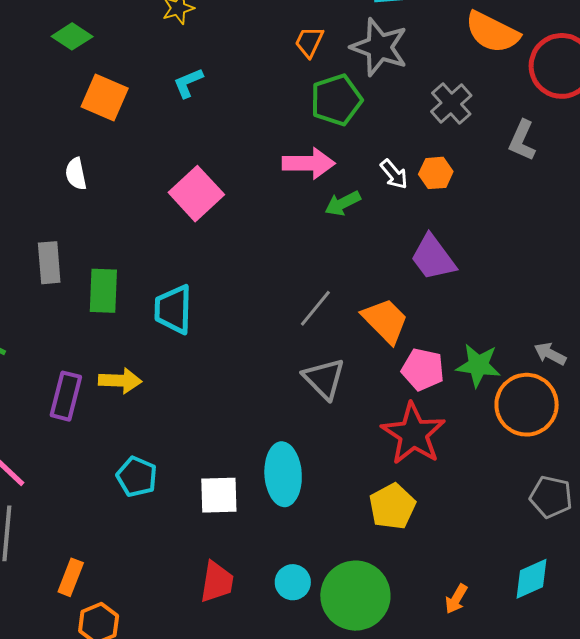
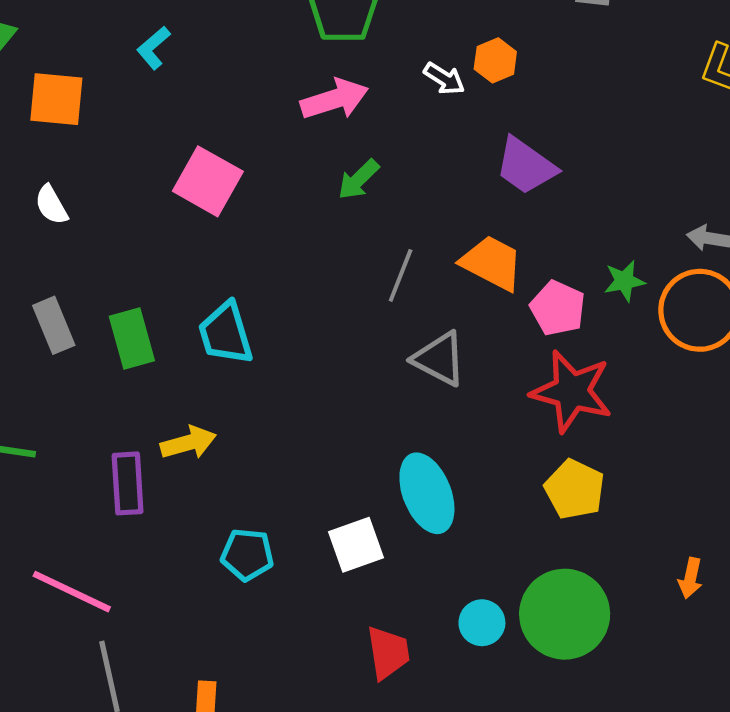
green arrow: (343, 203) -> (358, 179), moved
green star: (478, 365) -> (624, 281), size x0.7
pink pentagon: (423, 369) -> (558, 308), turned 30

